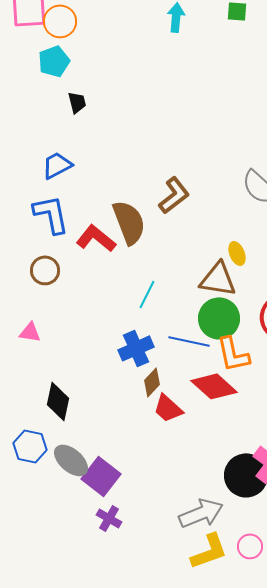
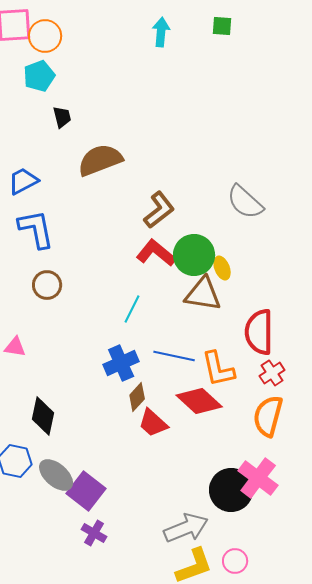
blue trapezoid: (57, 165) -> (23, 181), moved
brown semicircle: (129, 222) -> (100, 160), moved, turned -90
red L-shape: (96, 238) -> (156, 253), moved
brown circle: (45, 270) -> (47, 285), moved
green circle: (219, 318) -> (194, 255), moved

